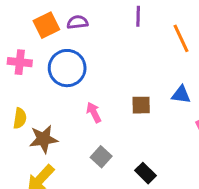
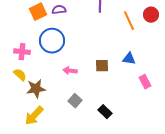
pink cross: (20, 62) -> (22, 52), moved
pink arrow: (94, 112) -> (70, 71), turned -56
yellow semicircle: (20, 118) -> (20, 75), turned -56

